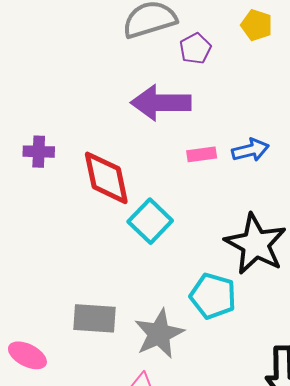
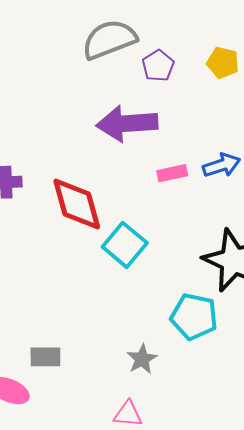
yellow pentagon: (257, 25) -> (223, 63), moved
gray rectangle: (94, 318) -> (45, 357), moved, size x0.7
gray star: (159, 334) -> (142, 359), size x0.6

